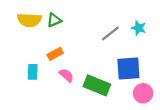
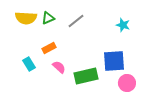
gray line: (110, 34) -> (76, 21), moved
cyan rectangle: (33, 72) -> (29, 64), turned -32
green rectangle: (97, 85) -> (86, 76), turned -35

